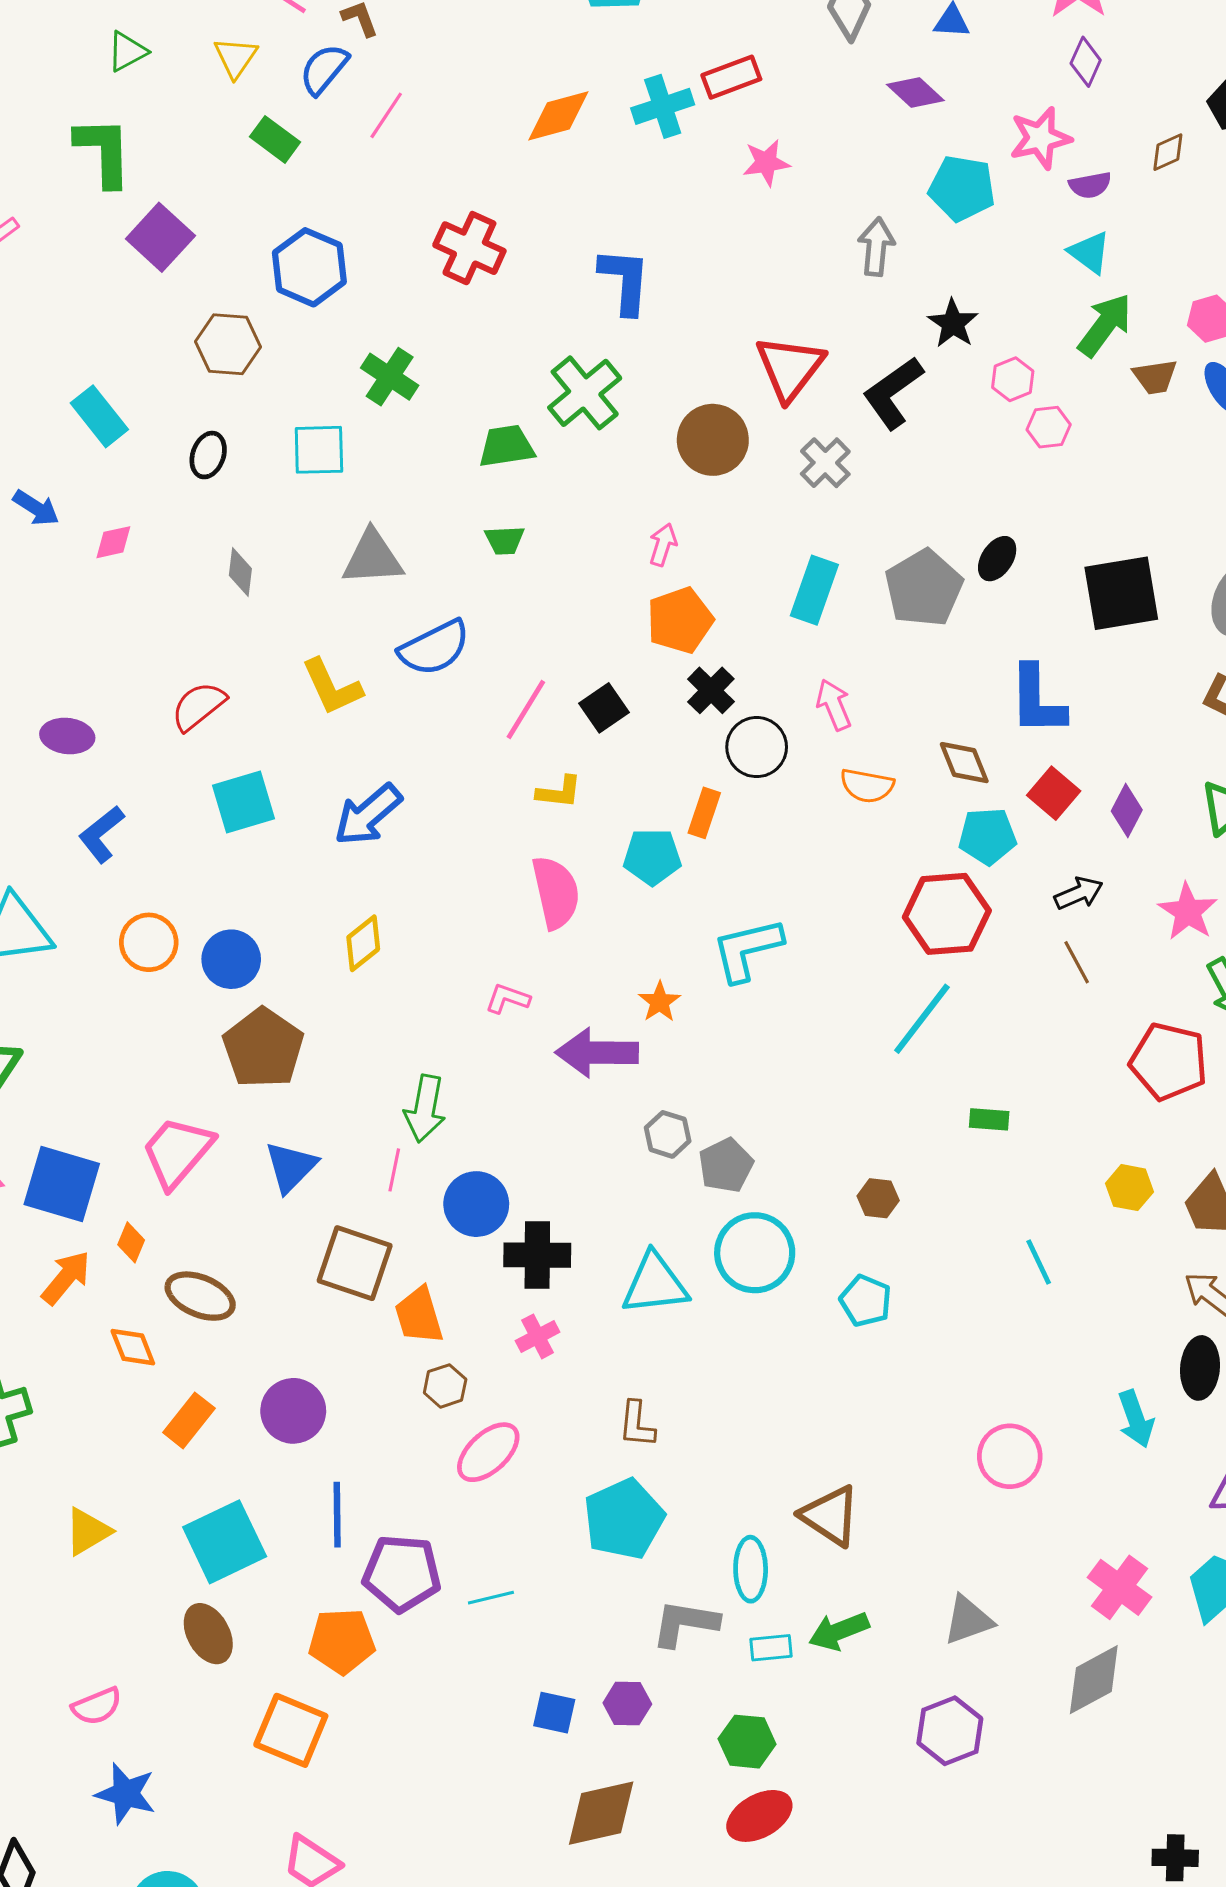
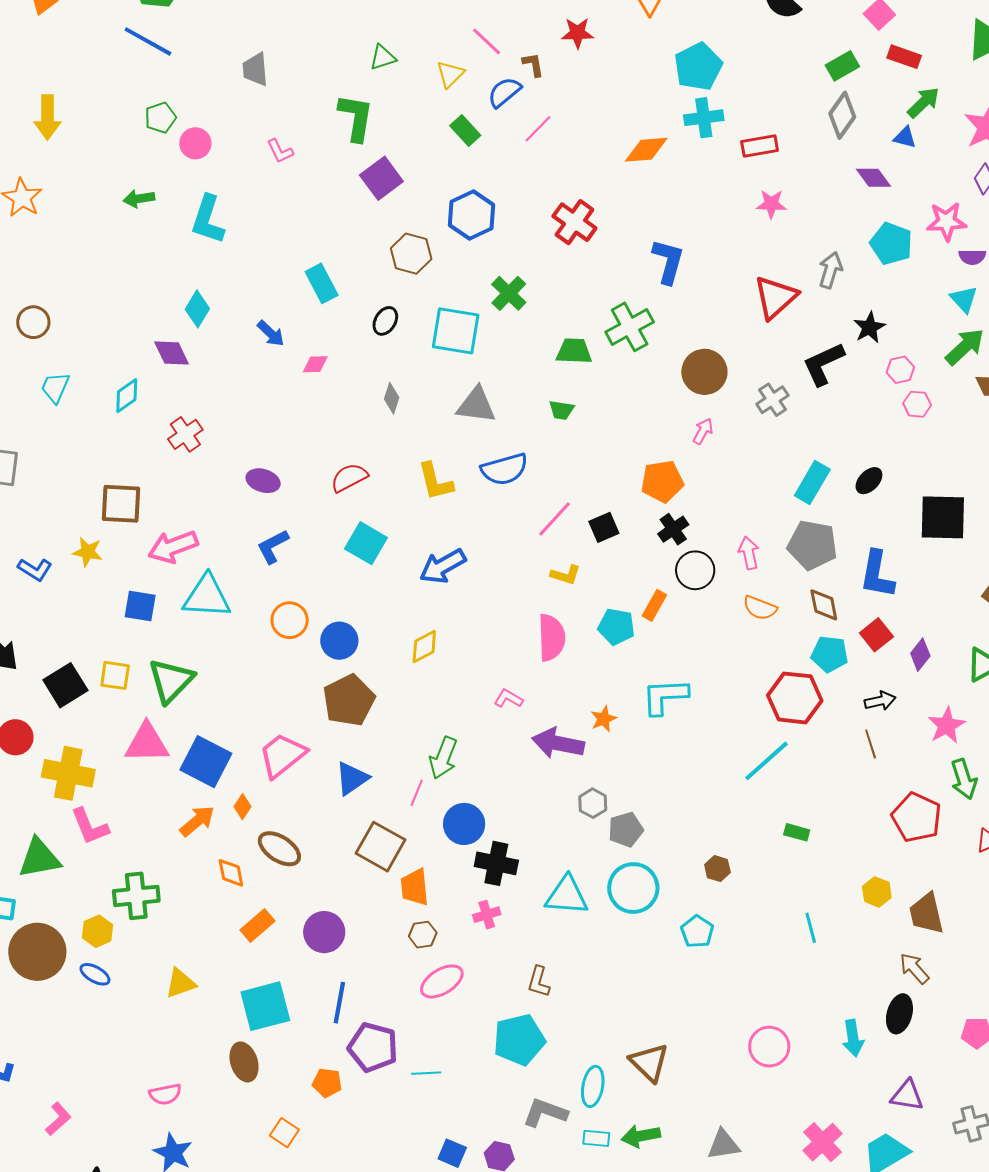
cyan cross: (663, 106) -> (704, 118), moved
red triangle: (790, 368) -> (776, 297), moved
cyan square: (319, 450) -> (456, 331), size x1.4
pink arrow: (663, 545) -> (703, 431), moved
gray pentagon: (924, 588) -> (812, 545), moved, turned 30
cyan rectangle: (814, 590) -> (812, 482), moved
cyan square: (243, 802) -> (366, 543), turned 36
orange pentagon: (342, 1641) -> (327, 1083), size x0.7
orange square: (291, 1730) -> (284, 1133), size x0.6

